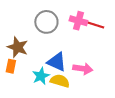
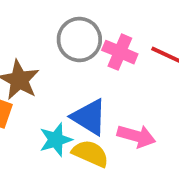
pink cross: (78, 21) -> (120, 52), moved

